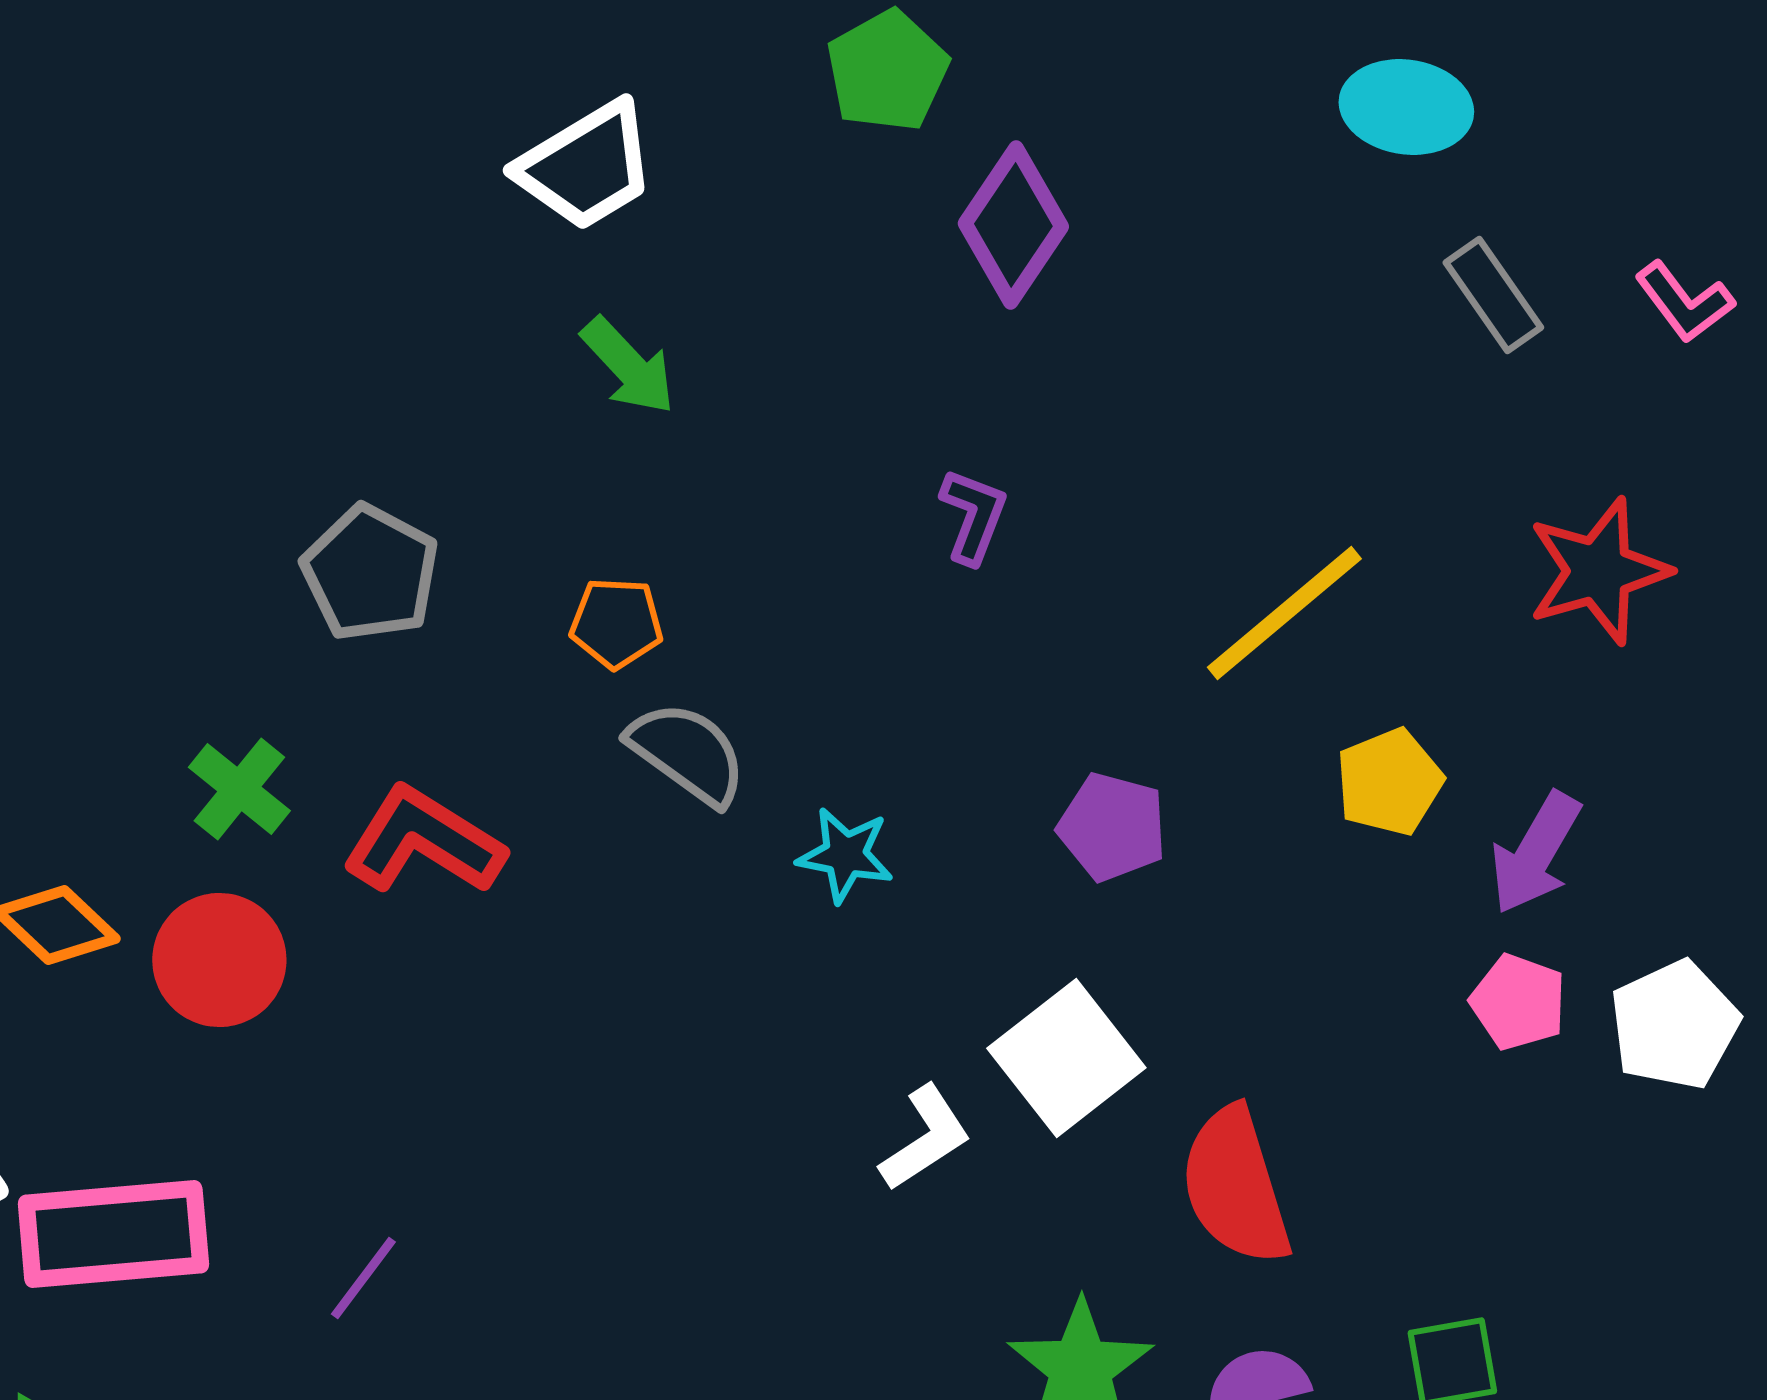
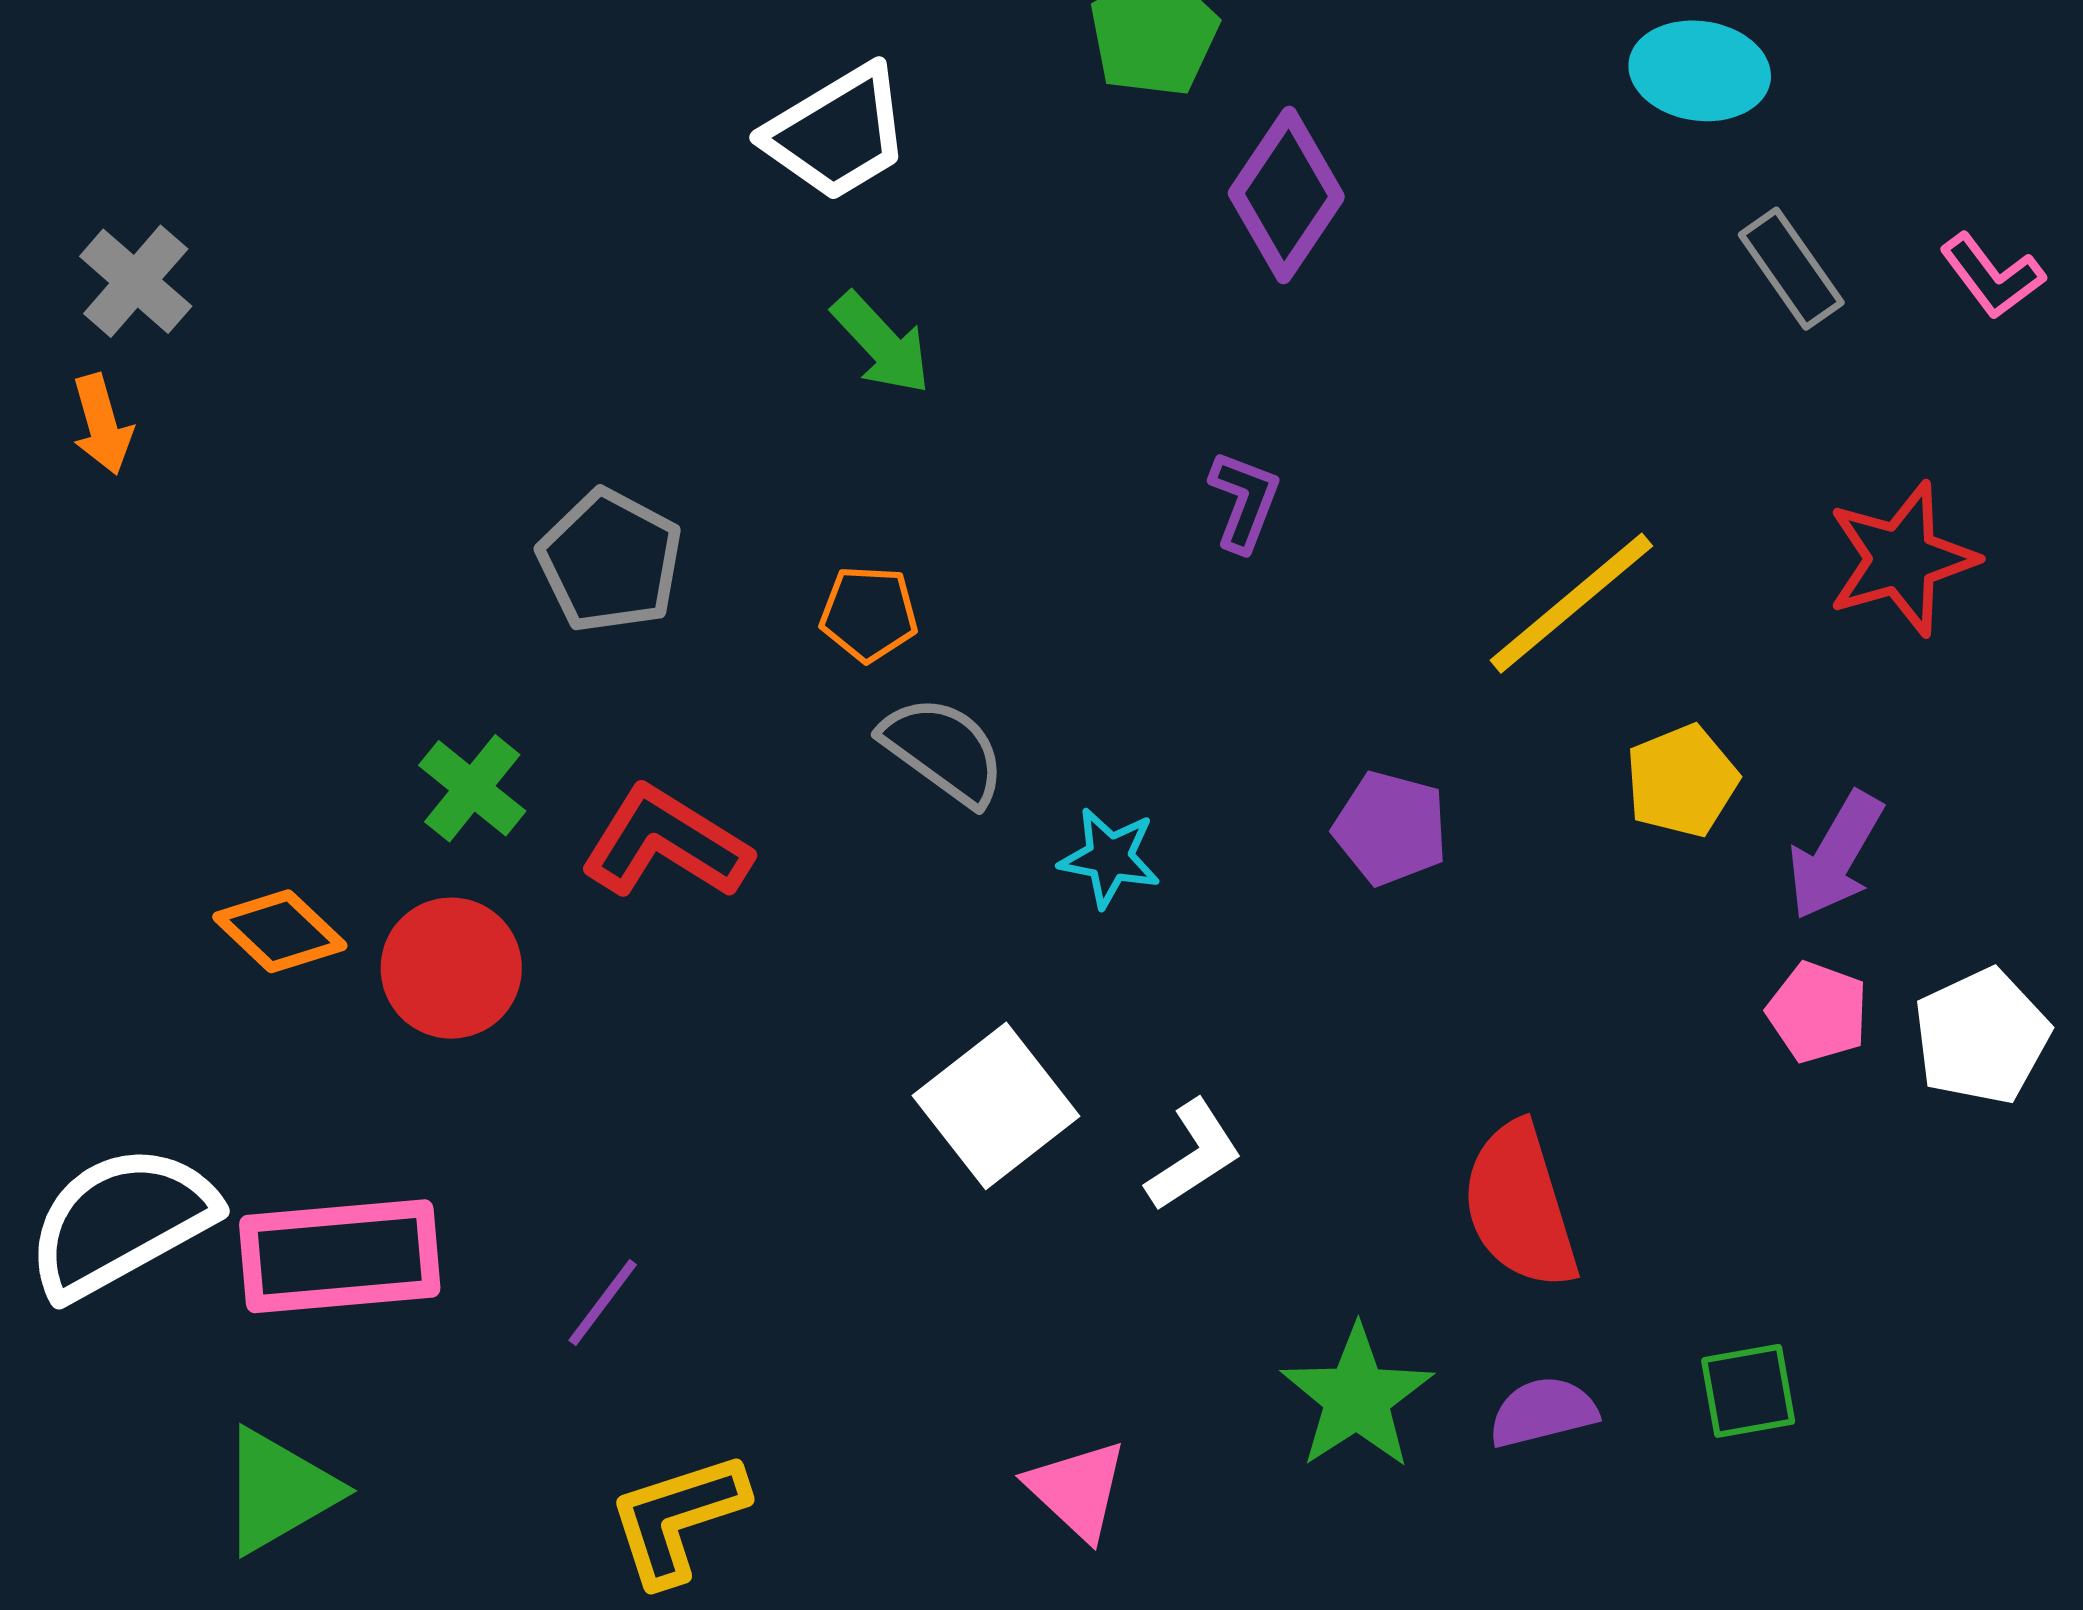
white square: (1066, 1058) -> (996, 1106), moved

